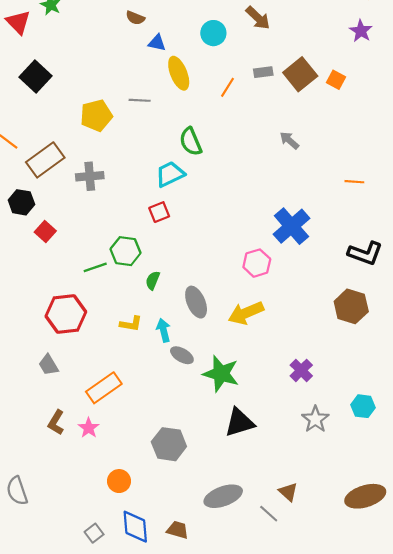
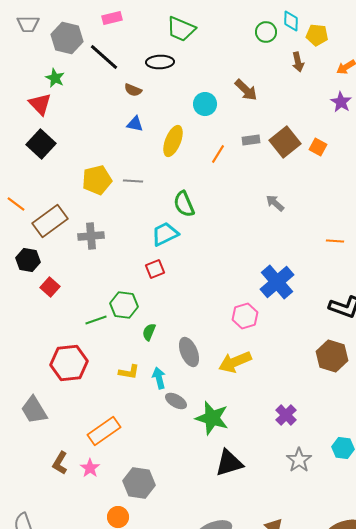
red triangle: (18, 22) -> (40, 104), moved
blue triangle: (157, 43) -> (135, 124), moved
yellow ellipse: (179, 73) -> (173, 141), turned 44
gray line: (140, 100) -> (133, 181), moved
gray trapezoid: (49, 365) -> (34, 410), moved, size x1.4
gray hexagon: (169, 444) -> (139, 483), moved

